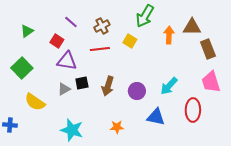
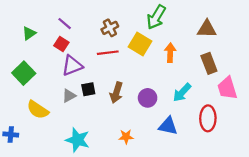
purple line: (71, 22) -> (65, 24), moved
orange arrow: (169, 35) -> (170, 53), moved
yellow square: (130, 41) -> (140, 44), size x1.5
brown rectangle: (208, 49) -> (209, 63), moved
purple triangle: (67, 61) -> (72, 66), turned -30

